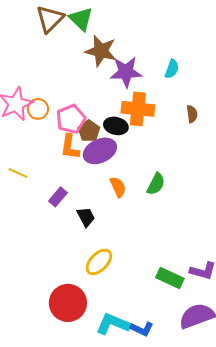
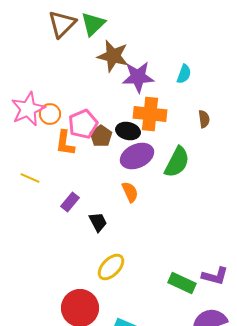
green triangle: (81, 19) -> (93, 24), turned 32
orange L-shape: (70, 147) -> (65, 143), moved
purple ellipse: (100, 151) -> (137, 156), moved
green semicircle: (156, 184) -> (177, 162), moved, size x1.4

